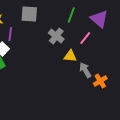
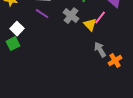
purple line: (10, 34) -> (42, 14), moved, turned -64
yellow triangle: (70, 56) -> (90, 25), moved, turned 40

